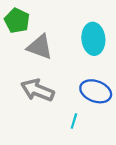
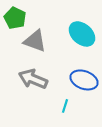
cyan ellipse: (93, 39) -> (82, 34), turned -44

